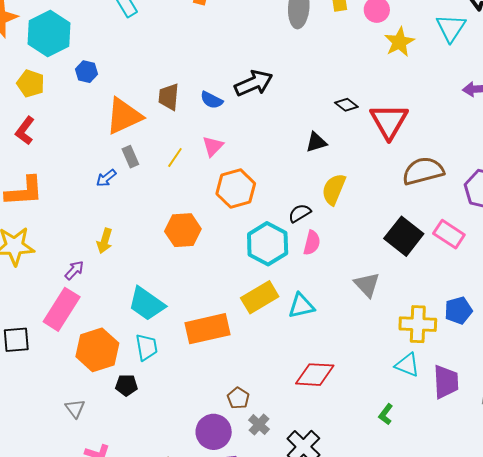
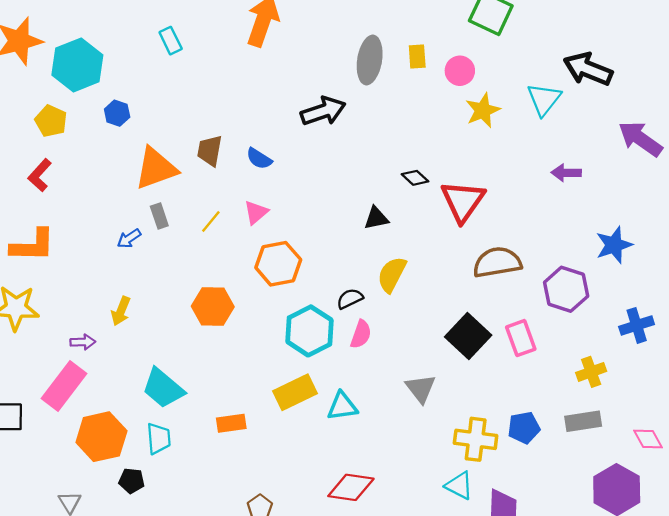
black arrow: (254, 83) -> (323, 111), moved
pink rectangle: (449, 234) -> (521, 338), turned 32
purple arrow: (74, 270) -> (83, 342), turned 40
orange rectangle: (208, 329) -> (231, 423), size x0.6

